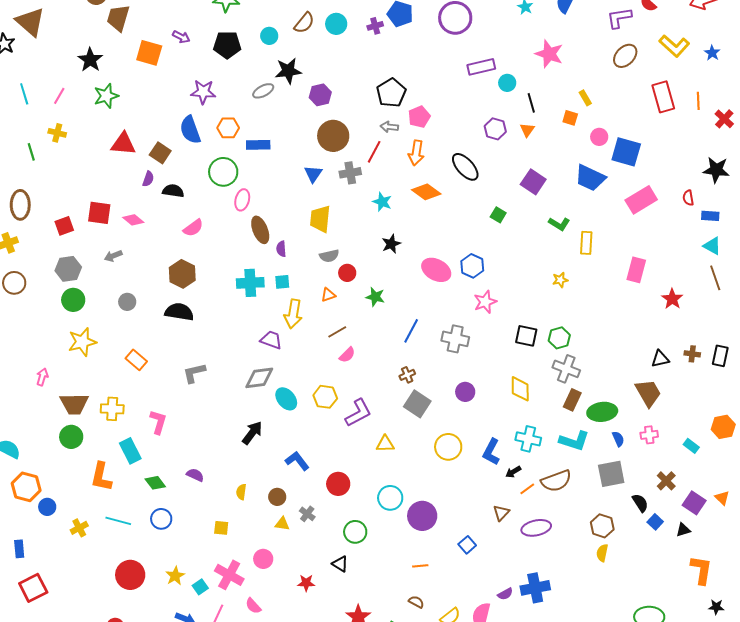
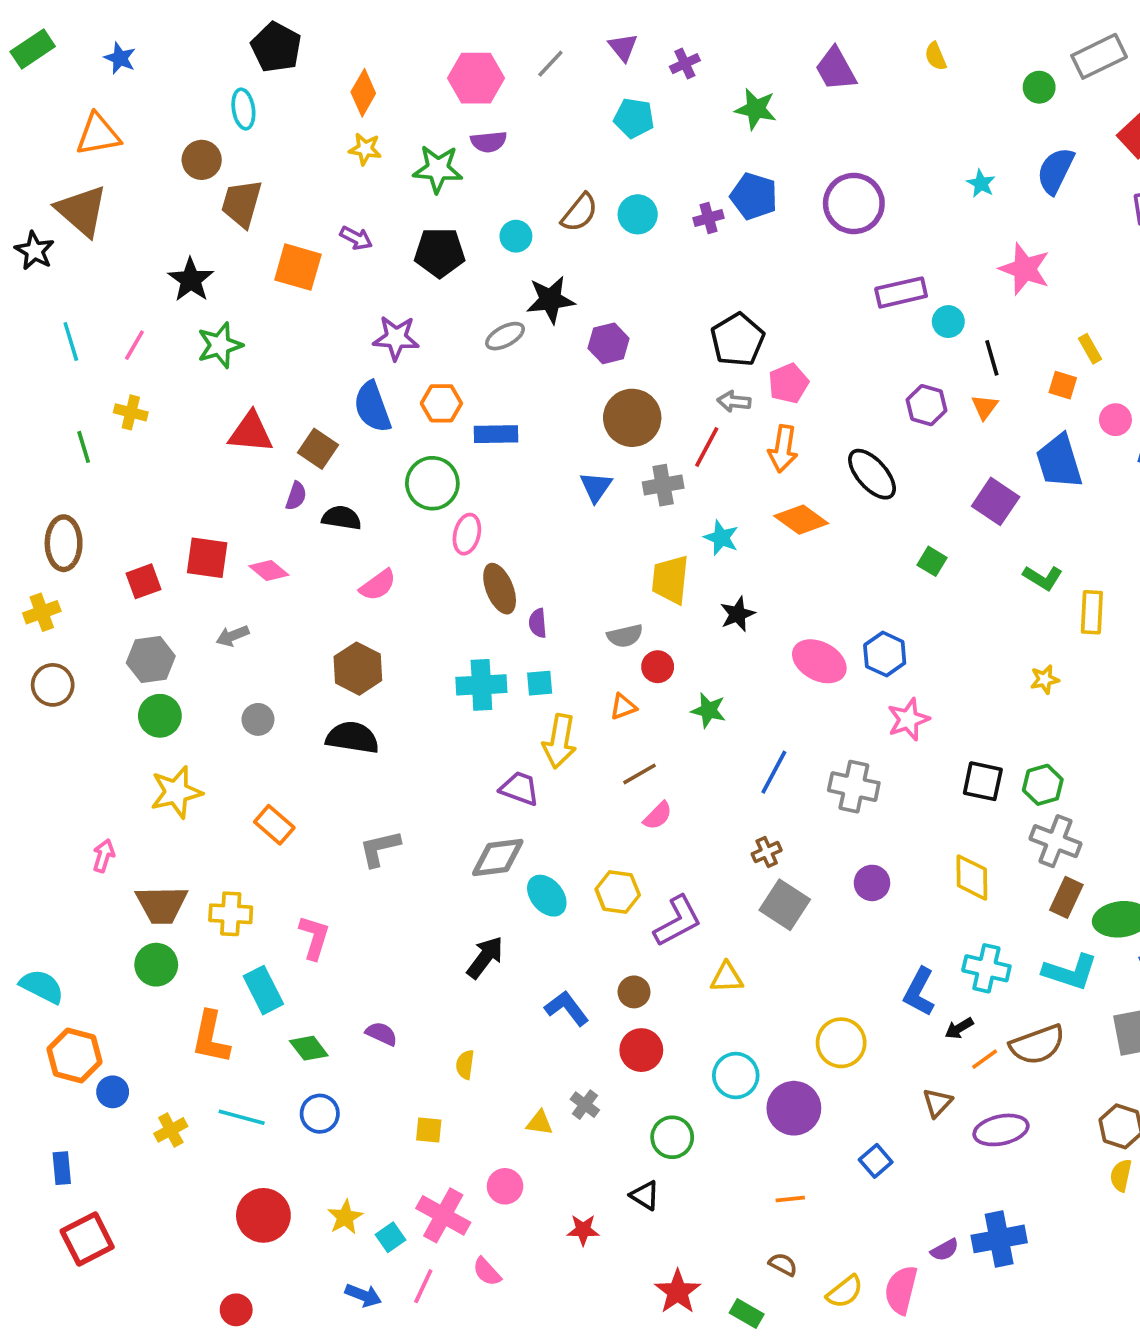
blue trapezoid: (590, 178) -> (1059, 461), moved, turned 48
yellow trapezoid: (320, 219) -> (670, 580), moved
yellow circle: (448, 447) -> (841, 1043), moved
brown circle: (277, 497) -> (634, 992), moved

